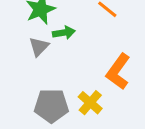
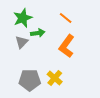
orange L-shape: (118, 72) -> (67, 46), moved

